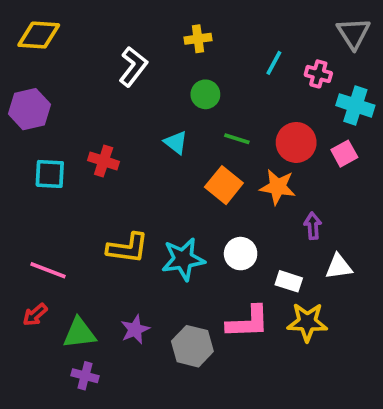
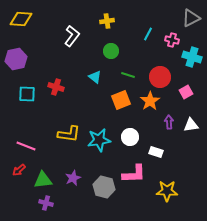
gray triangle: (354, 33) -> (191, 18), turned 36
pink square: (344, 154) -> (186, 92), moved
orange square: (224, 185) -> (121, 100), turned 30
orange star: (278, 187) -> (150, 101), turned 30
white triangle: (339, 267) -> (191, 125), moved
yellow star: (307, 322) -> (167, 191), moved

